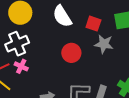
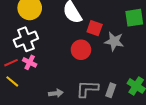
red square: (93, 24) -> (95, 28), moved

